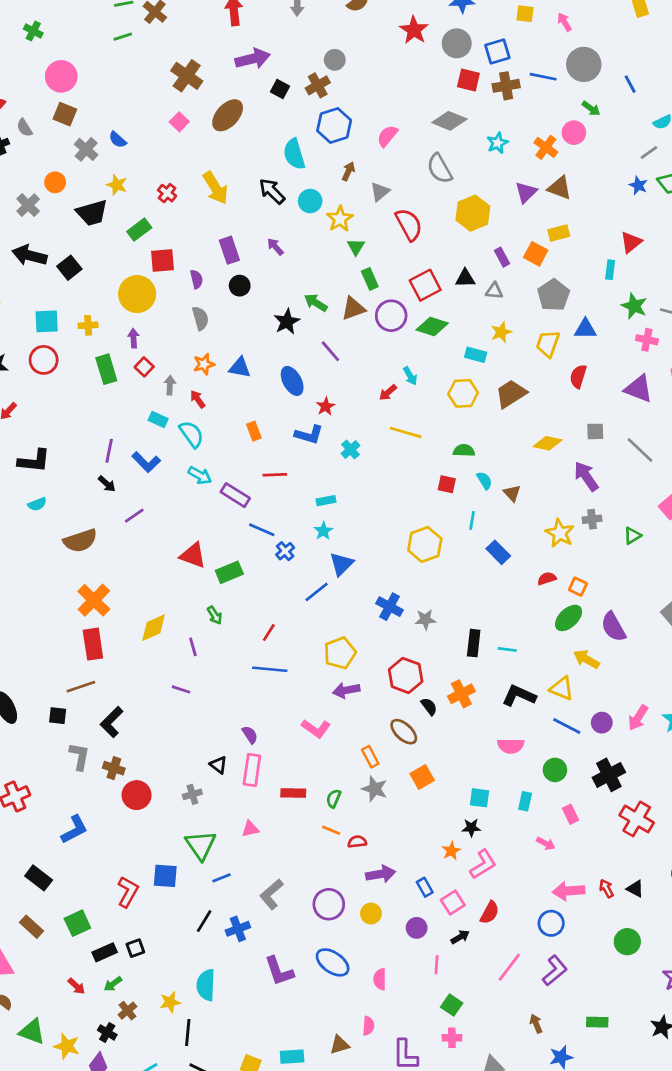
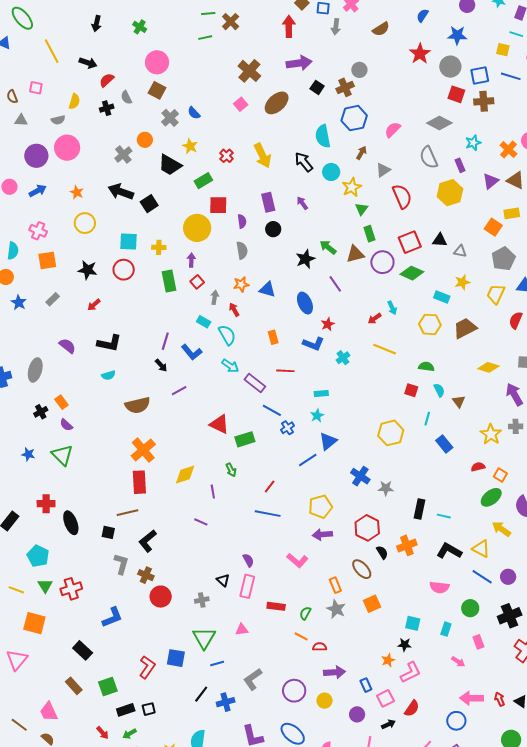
blue line: (543, 77) -> (511, 76), moved
black trapezoid: (92, 213) -> (170, 165), turned 40
purple rectangle: (502, 257) -> (460, 165), moved

